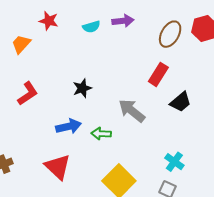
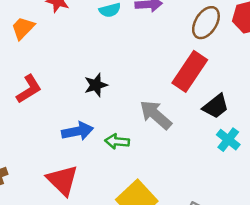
red rectangle: (158, 74) -> (190, 71), size x1.4
cyan cross: (174, 162) -> (228, 140), moved

